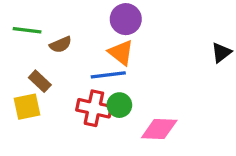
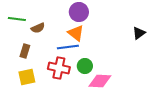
brown rectangle: (40, 81) -> (25, 51), turned 64
green circle: (119, 105) -> (85, 66), moved
yellow square: (27, 107) -> (27, 77), moved

